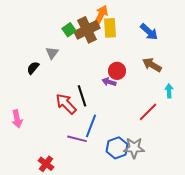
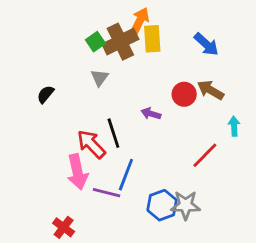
gray triangle: (52, 53) -> (100, 78), moved
red circle: (117, 71) -> (184, 94), moved
pink arrow: (17, 119) -> (77, 172), moved, size x1.4

